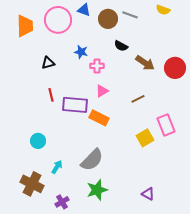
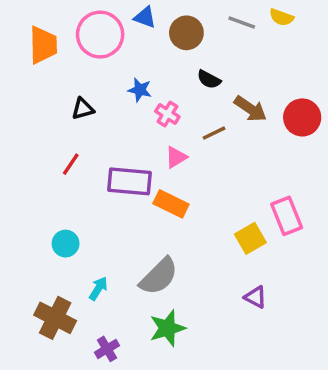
gray line: (130, 15) -> (242, 22), moved
pink cross: (97, 66) -> (167, 114), turned 32
red line: (51, 95) -> (71, 164), moved, turned 48
brown line: (138, 99) -> (214, 133), moved
purple triangle: (148, 194) -> (256, 297), moved

